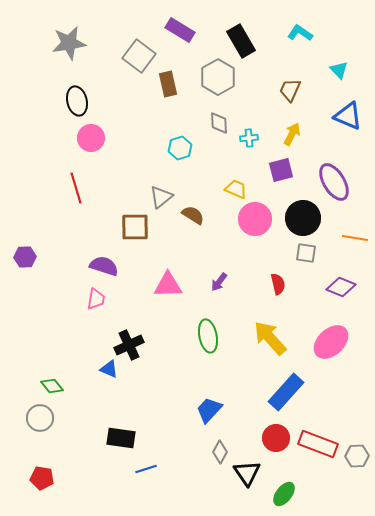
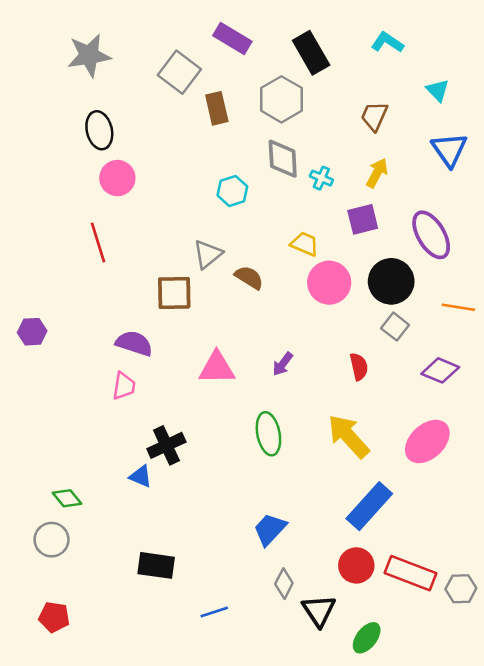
blue triangle: (348, 116) -> (449, 150), turned 32
gray diamond: (219, 123) -> (283, 159), size x1.4
cyan cross: (249, 138) -> (321, 178), turned 30
gray square: (306, 253) -> (395, 327), turned 30
blue line: (146, 469) -> (214, 612), moved

